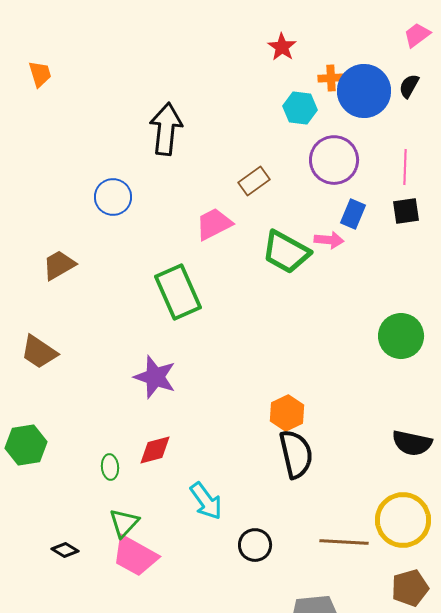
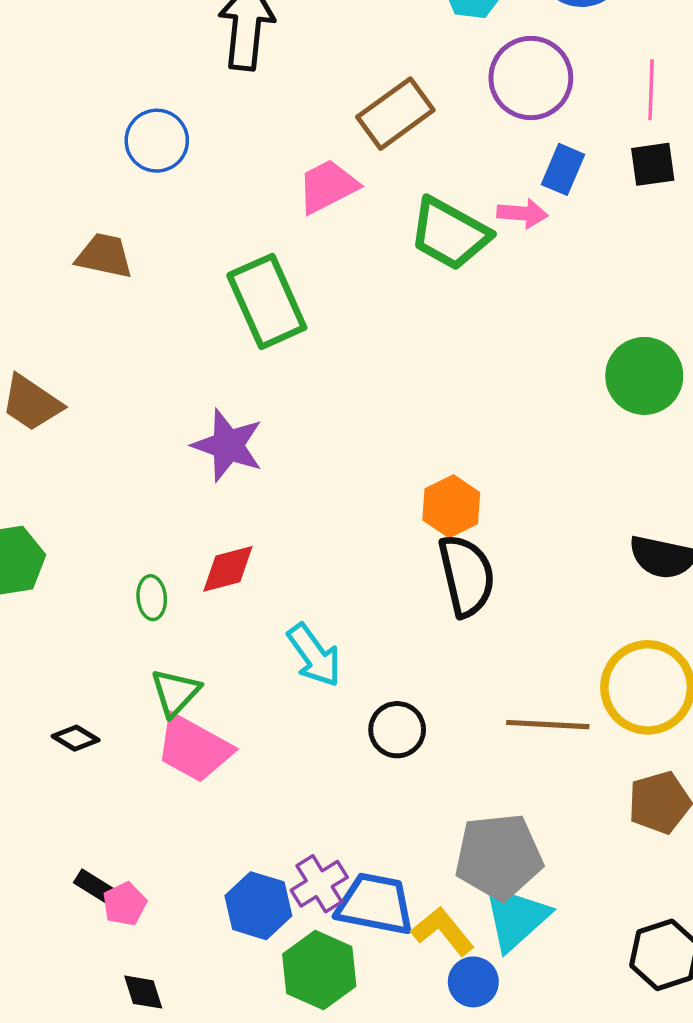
brown rectangle: (254, 181) -> (395, 114), size x1.4
brown trapezoid: (59, 265) -> (104, 256), moved, turned 42

